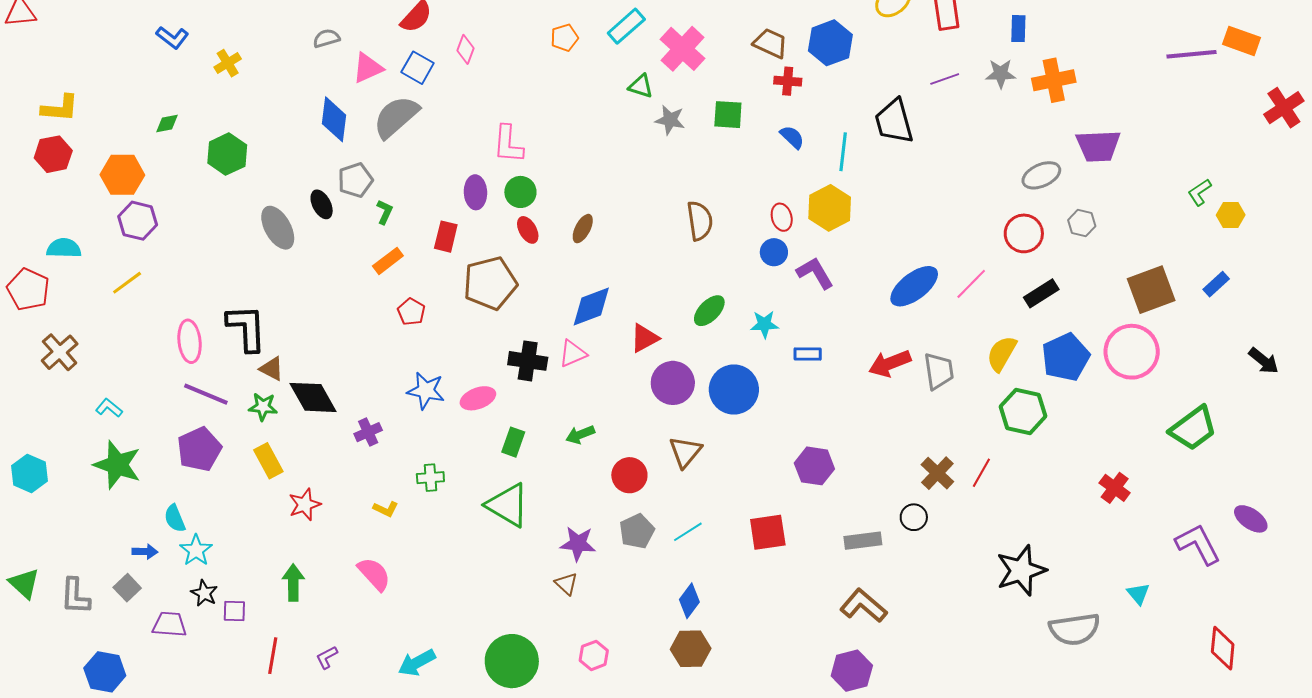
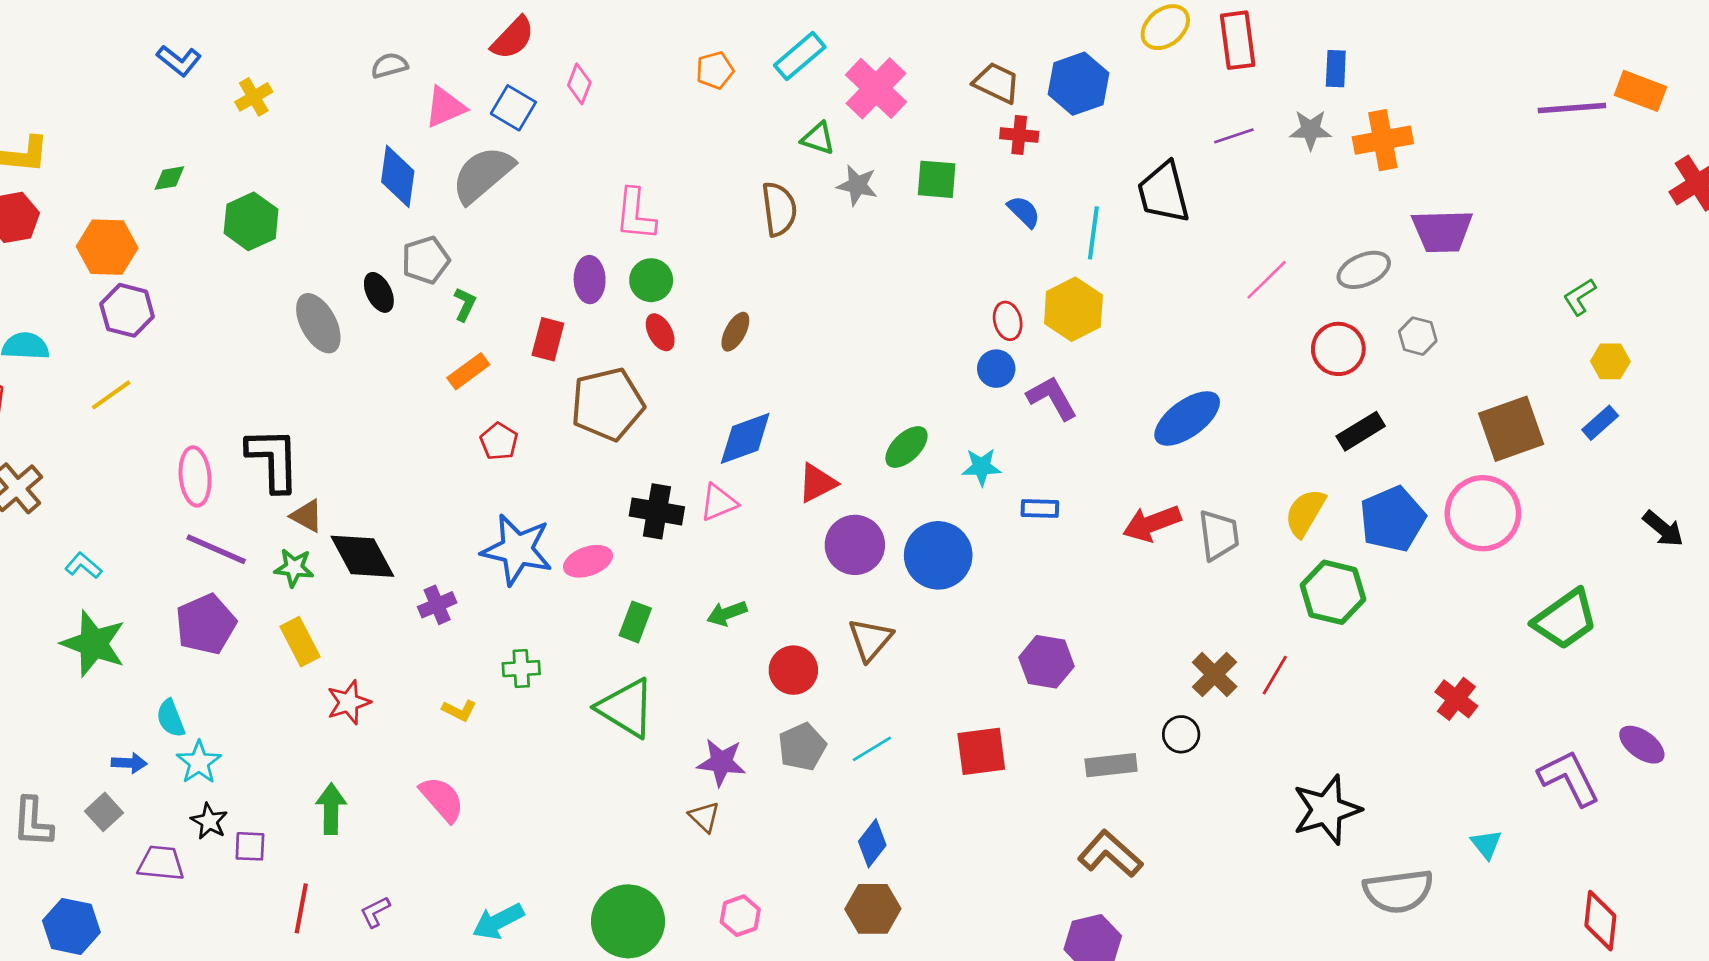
yellow hexagon: (1231, 215) -> (1610, 361), moved
brown semicircle: (700, 221) -> (779, 209), moved
pink line: (971, 284) -> (1267, 280), moved
blue star: (426, 391) -> (517, 550), size x1.4

